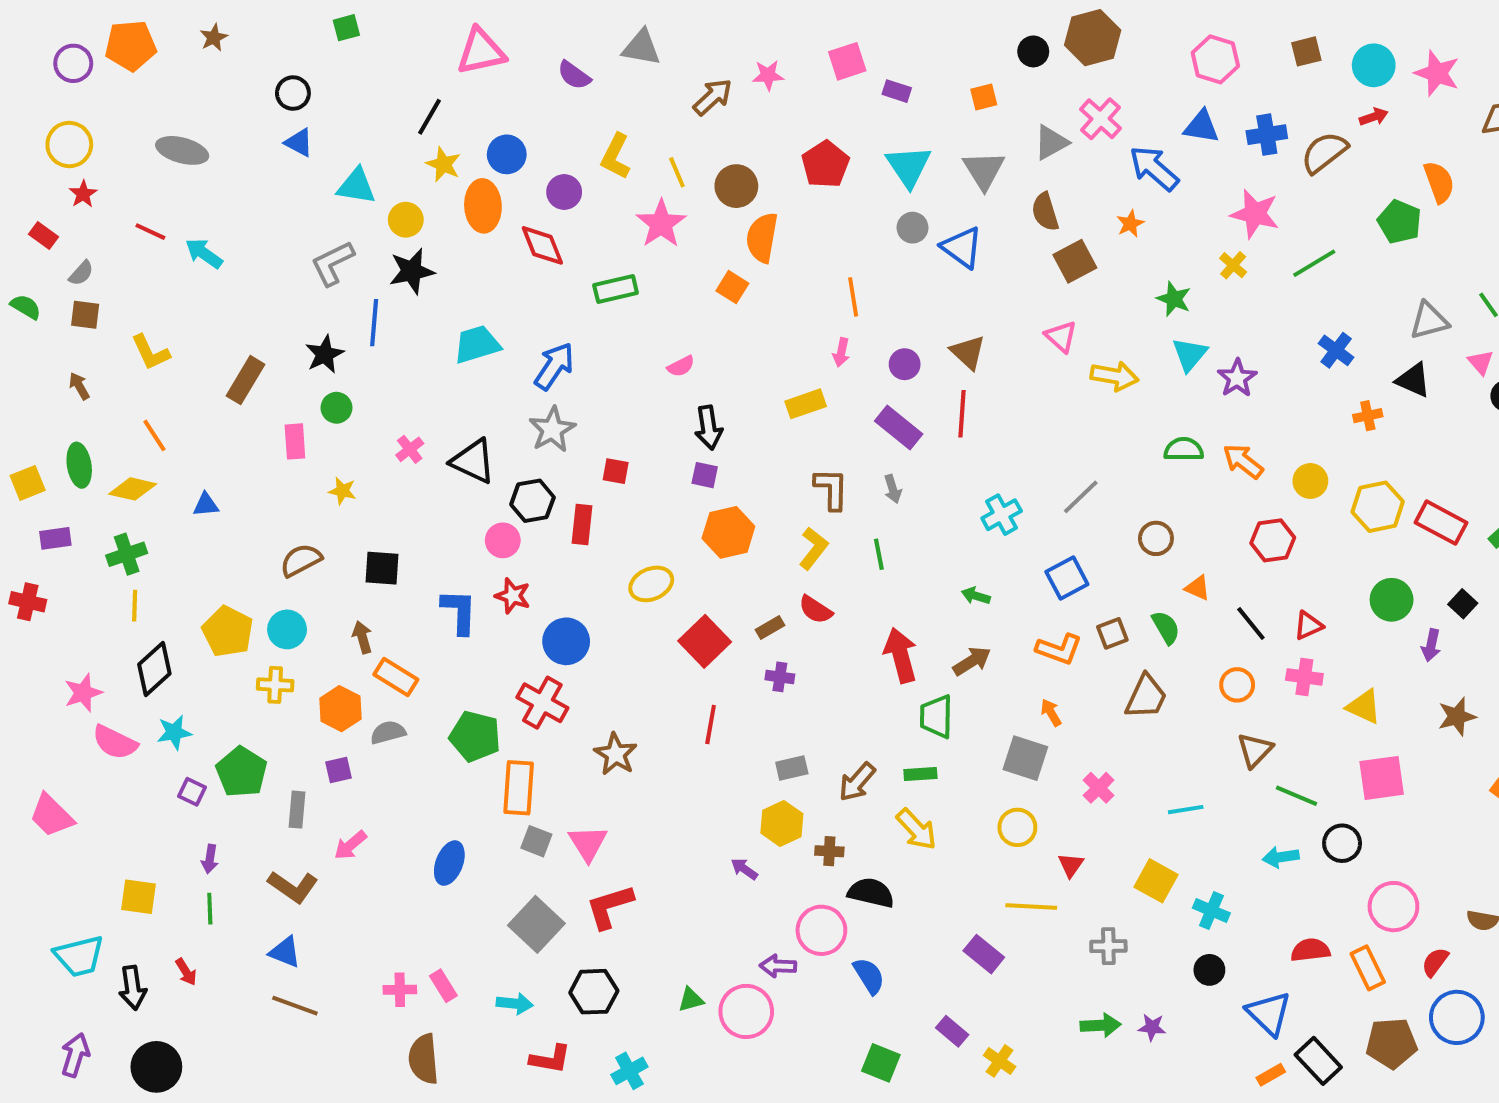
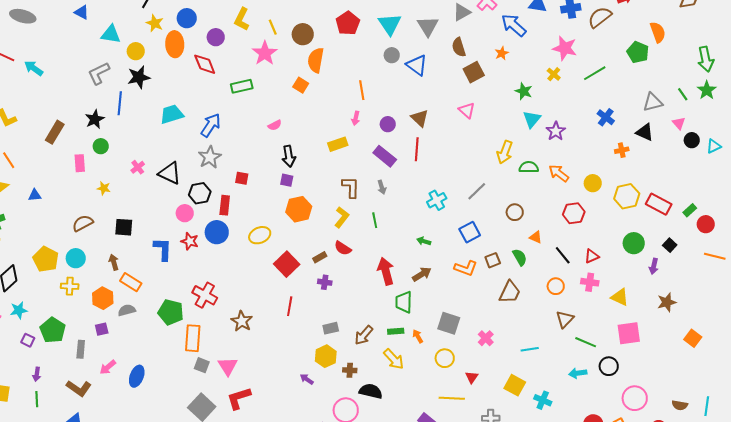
yellow arrow: (1114, 376) -> (505, 152), moved, turned 100
blue circle: (566, 641) -> (217, 232), moved
orange arrow: (1051, 713) -> (418, 336), moved
blue ellipse: (449, 863) -> (137, 376), moved

